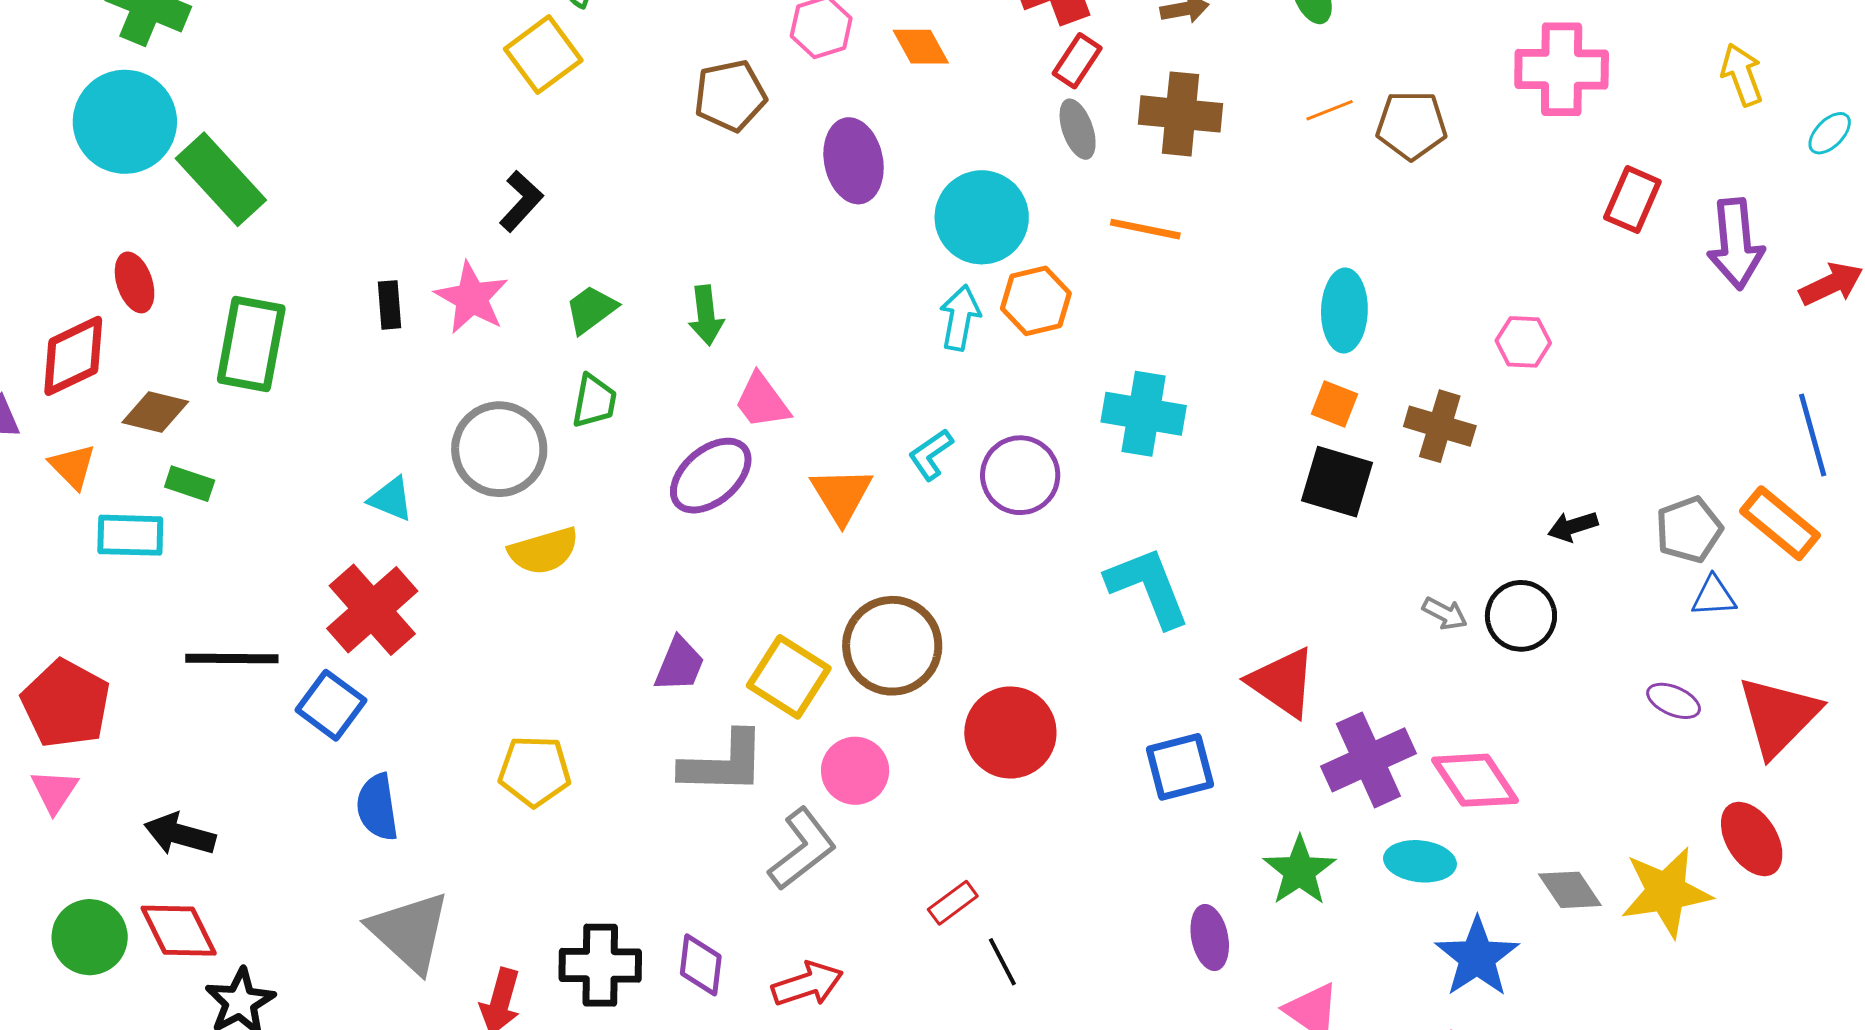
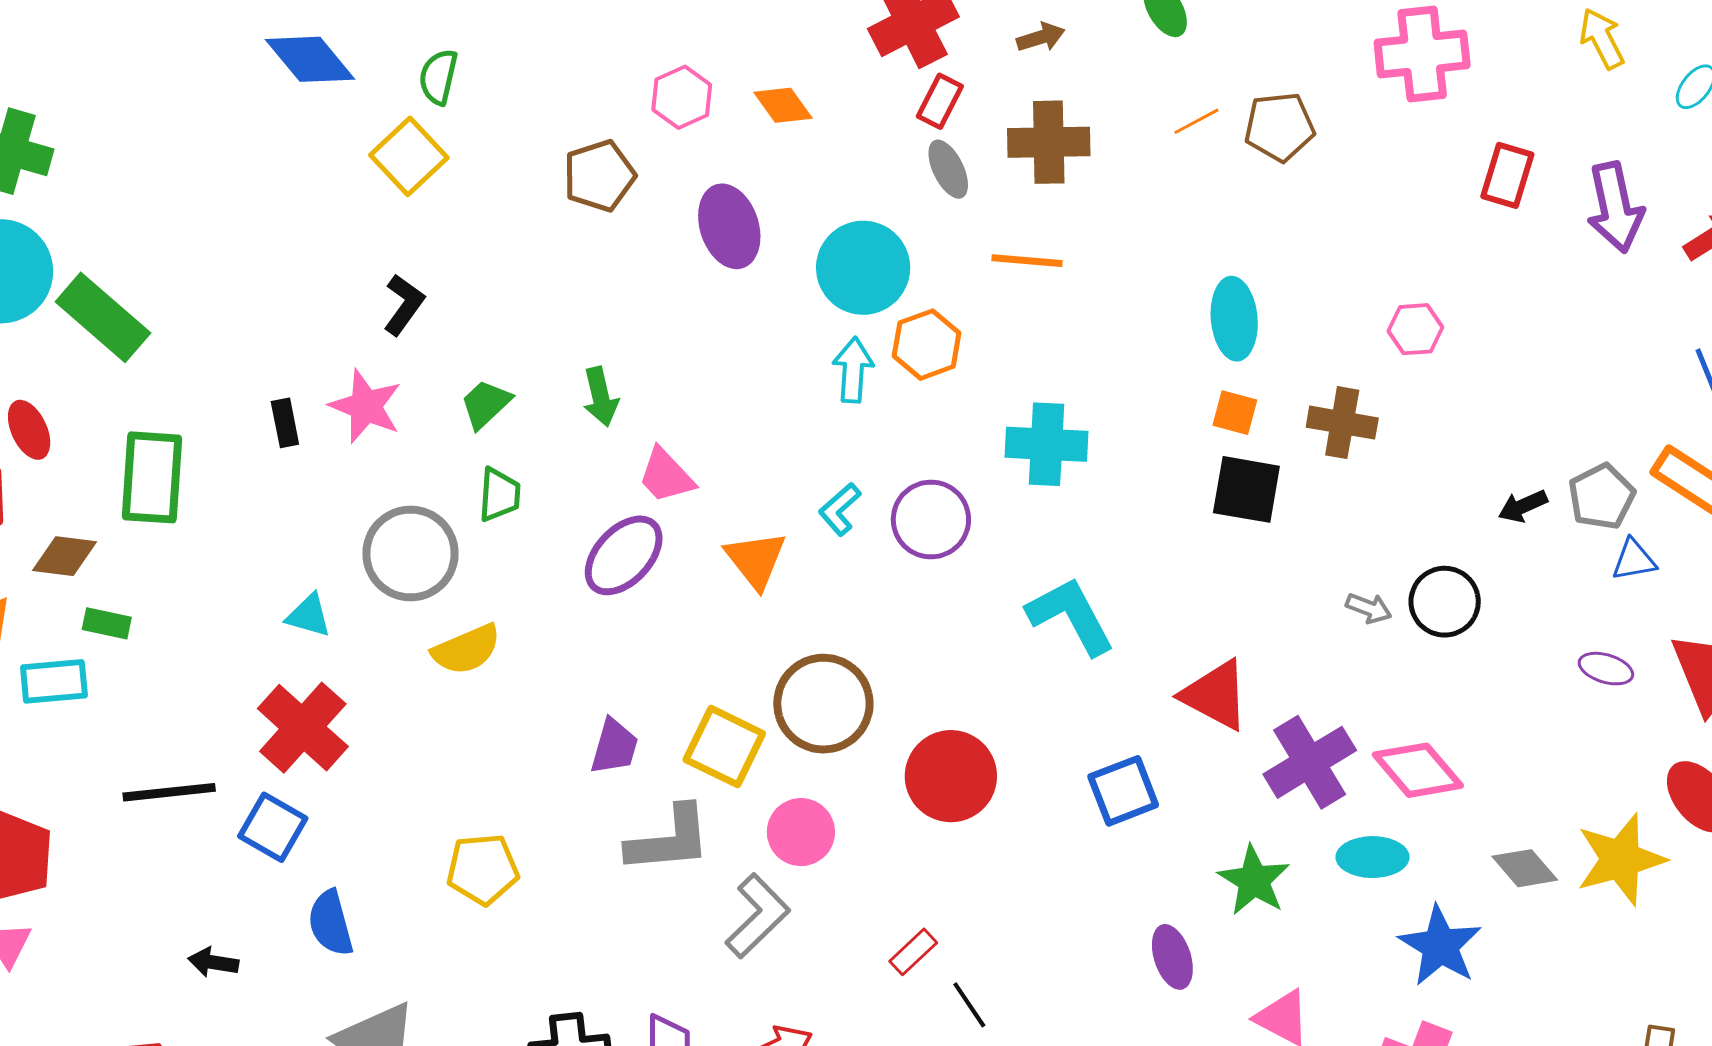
black arrow: (1573, 526) -> (1523, 506), moved
black arrow: (180, 834) -> (213, 962), moved, size x0.7

